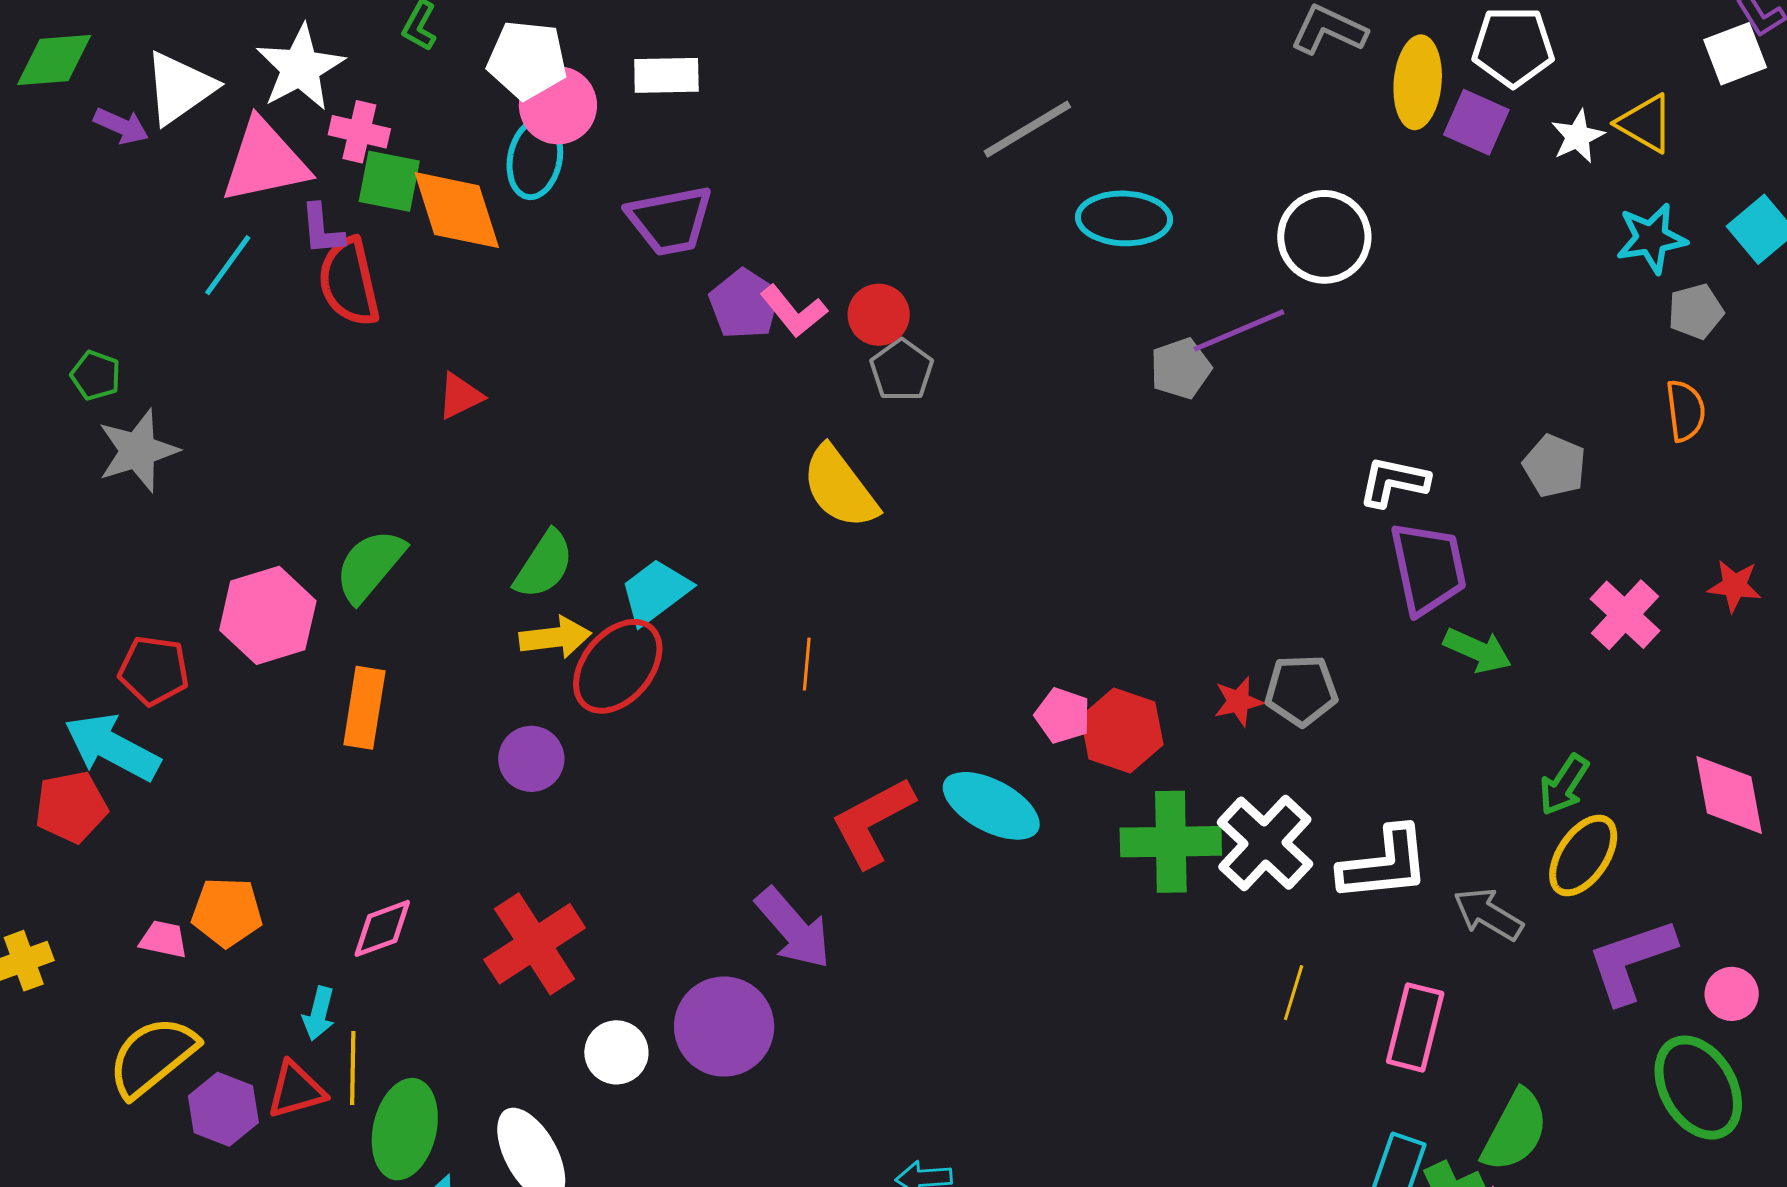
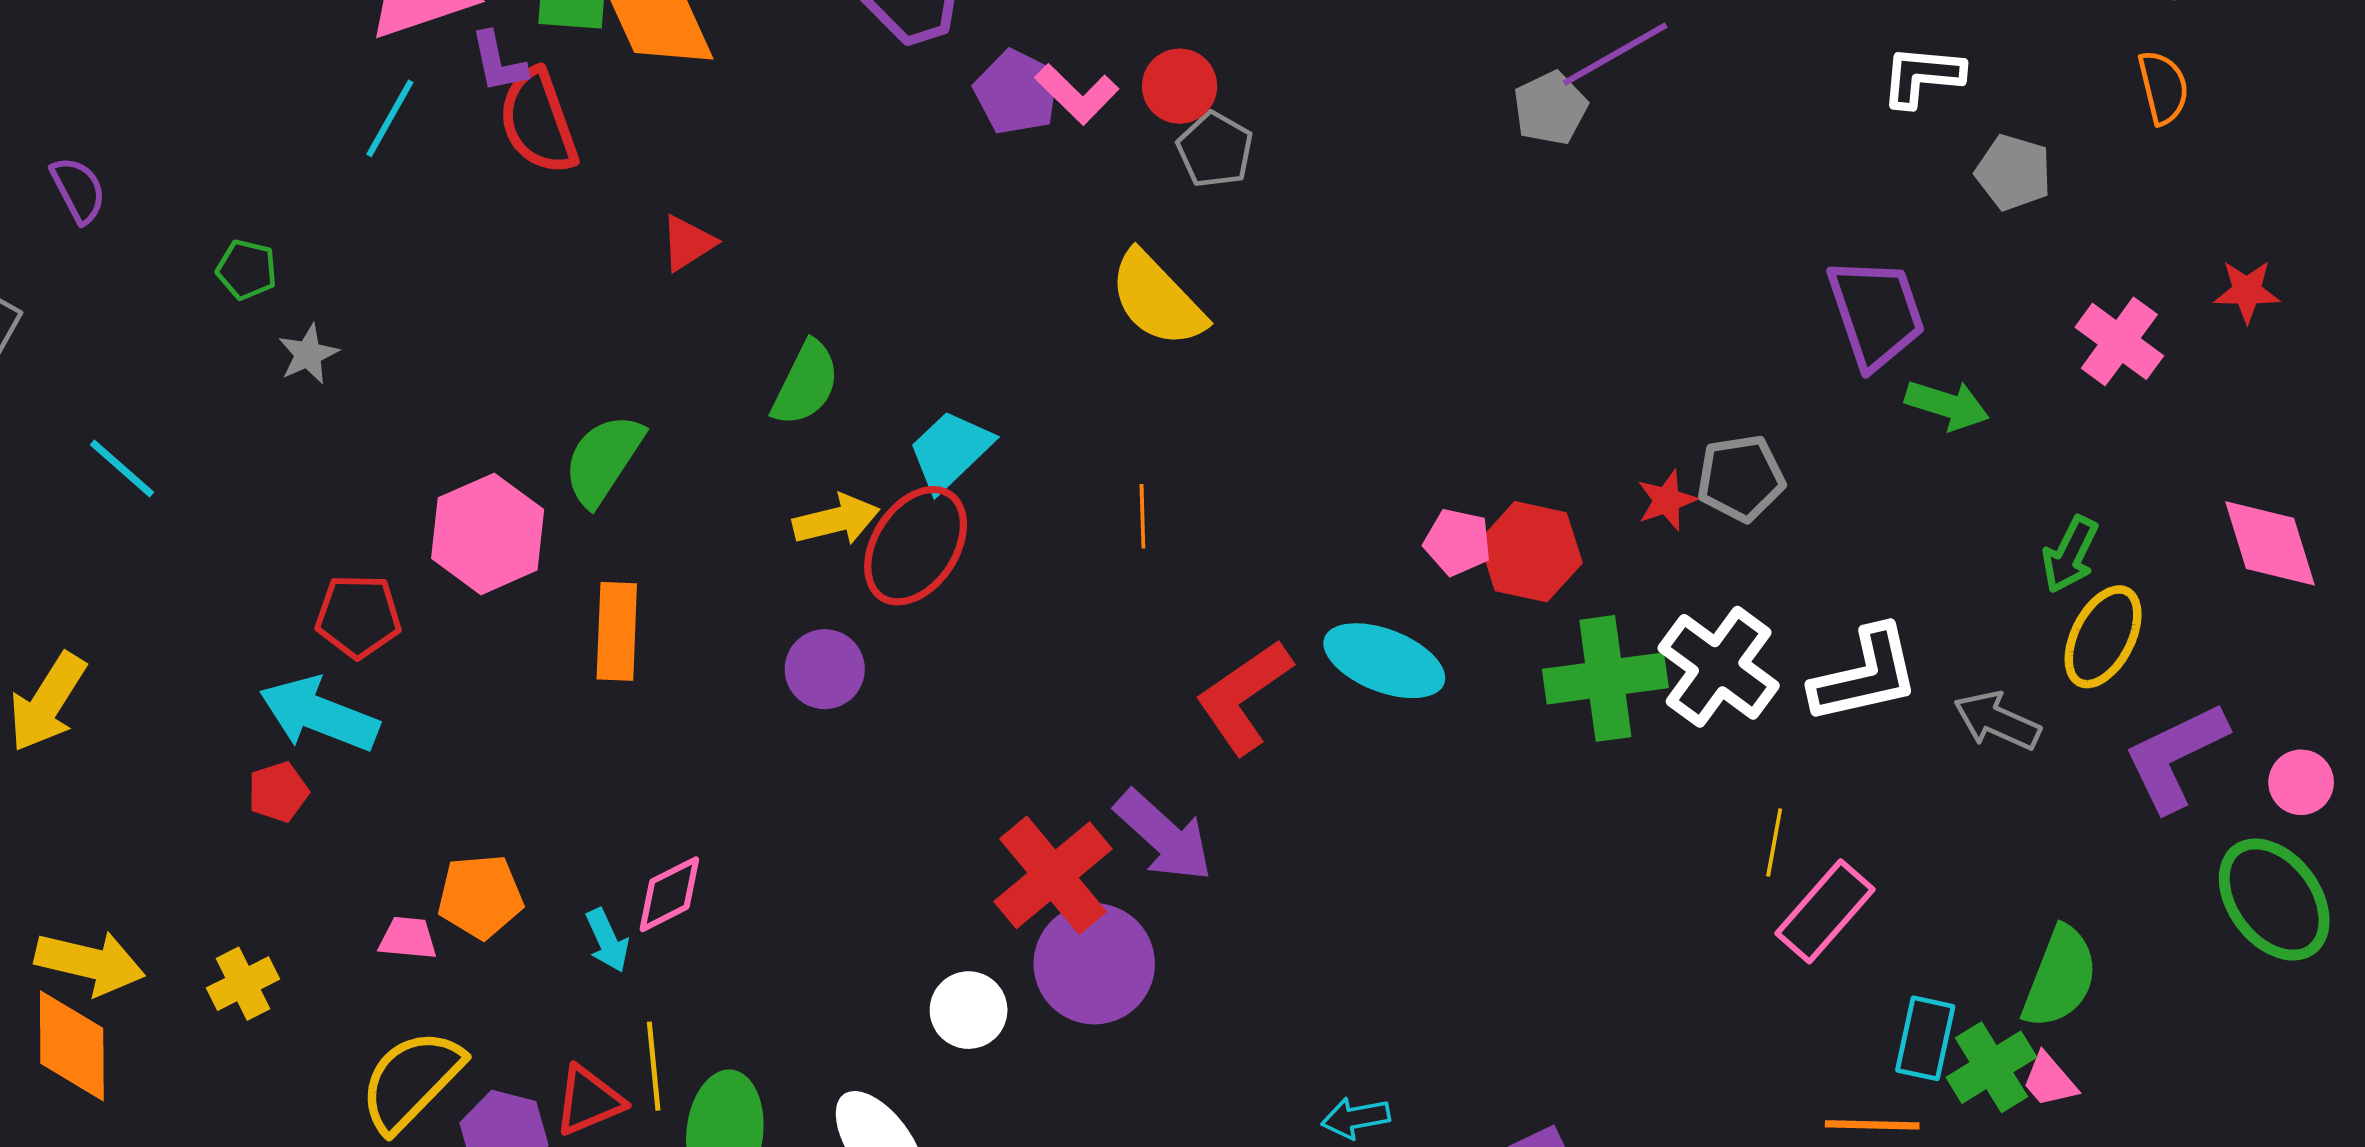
gray star: (138, 451) -> (308, 354), size x0.6
white L-shape: (1394, 482) -> (1922, 76), moved
green semicircle: (544, 565) -> (806, 383), moved
red pentagon: (71, 807) -> (278, 792), size x0.7
red cross: (535, 944) -> (1053, 875), moved
cyan arrow: (319, 1014) -> (607, 940), moved, turned -32
pink rectangle: (1415, 1027) -> (1825, 911), moved, turned 34

